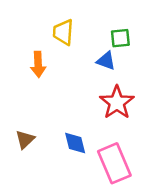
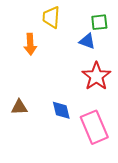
brown triangle: (25, 139) -> (19, 107), turned 42

